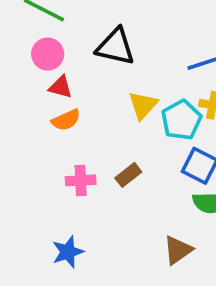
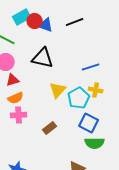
red triangle: (60, 87) -> (13, 80), turned -32
pink cross: (81, 180) -> (19, 115), moved

